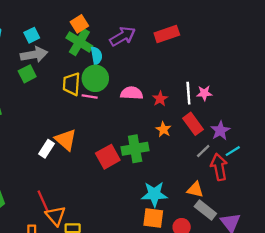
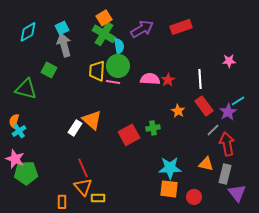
gray arrow: (34, 55) -> (64, 45), turned -95
green square: (27, 74) -> (49, 70), moved, turned -35
pink star: (204, 93) -> (229, 61), moved
red star: (160, 99) -> (168, 80), moved
green cross: (135, 149) -> (153, 128), size x0.6
cyan line: (233, 151) -> (238, 101), moved
red line: (43, 201) -> (83, 168), moved
gray rectangle: (205, 210) -> (225, 174), moved, turned 66

